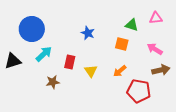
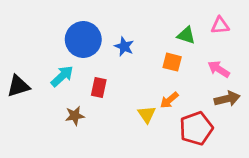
blue circle: (32, 29) -> (83, 39), moved
yellow triangle: (91, 71) -> (147, 114), moved
red pentagon: (139, 91) -> (196, 128), turned -30

